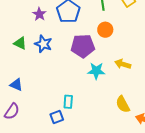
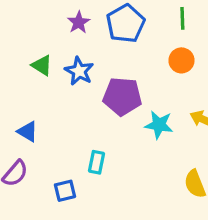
purple pentagon: (83, 46) -> (122, 96), moved
cyan rectangle: (68, 102) -> (96, 162), moved
blue square: (57, 117) -> (65, 191), moved

